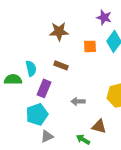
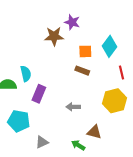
purple star: (104, 17) -> (72, 22), moved
brown rectangle: (61, 65) -> (82, 71), moved
cyan pentagon: (37, 114) -> (19, 121), moved, turned 30

